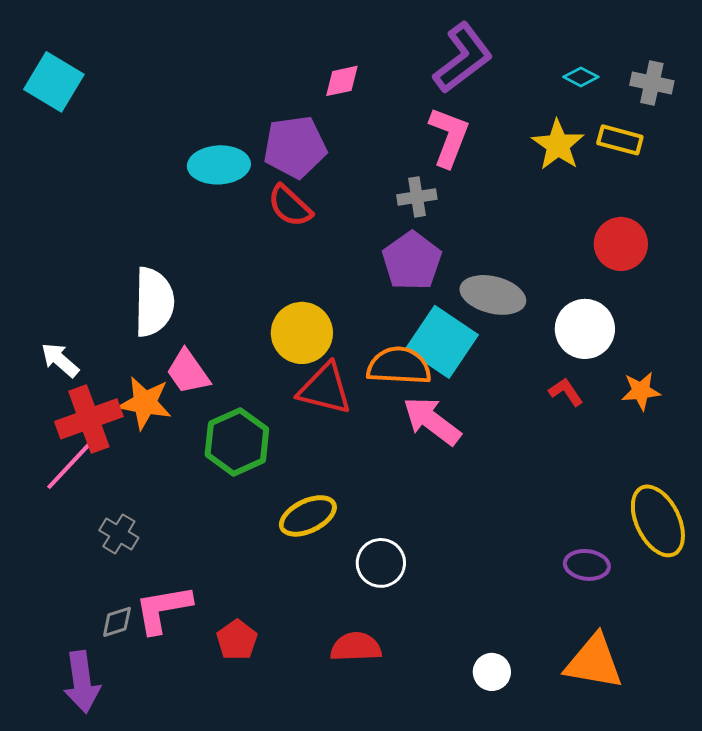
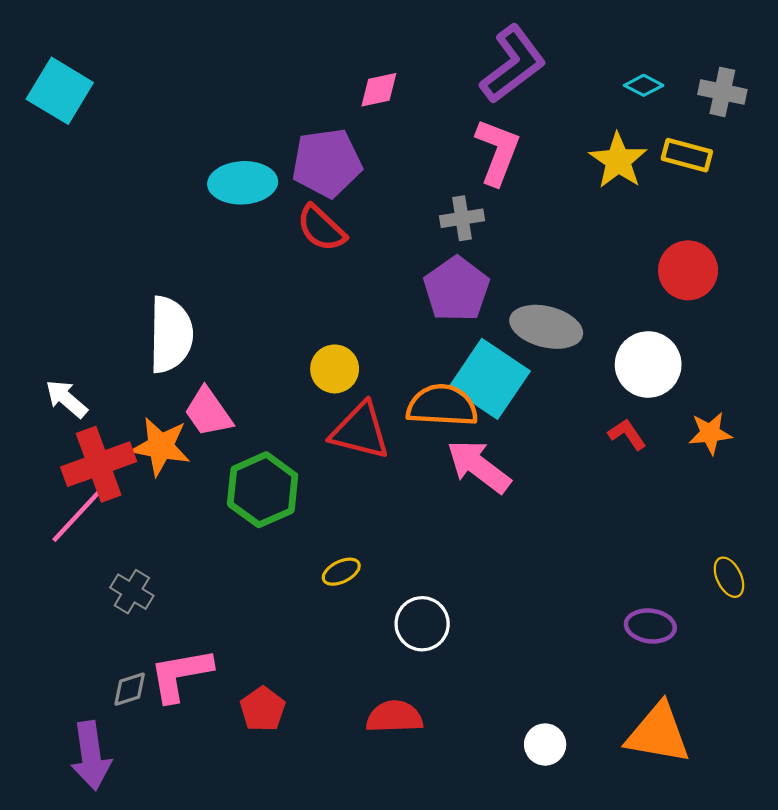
yellow circle: (302, 333) -> (335, 369), size x0.7
yellow ellipse: (308, 516) -> (341, 572), size x0.6
yellow ellipse: (658, 521) -> (729, 577), size x0.5

